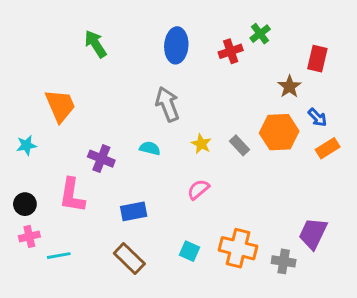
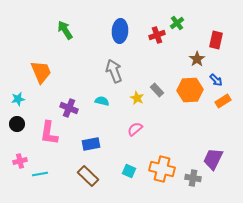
gray rectangle: (239, 145) -> (157, 90), moved
black circle: (25, 204) -> (17, 124), moved

